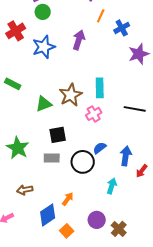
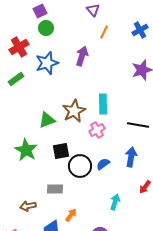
blue cross: (122, 28) -> (140, 30), moved
green rectangle: (13, 84) -> (16, 79), moved, turned -63
green star: (18, 148) -> (26, 150), moved
blue arrow: (126, 156) -> (131, 157), moved
gray rectangle: (52, 158) -> (55, 189), moved
black circle: (83, 162) -> (80, 166), moved

